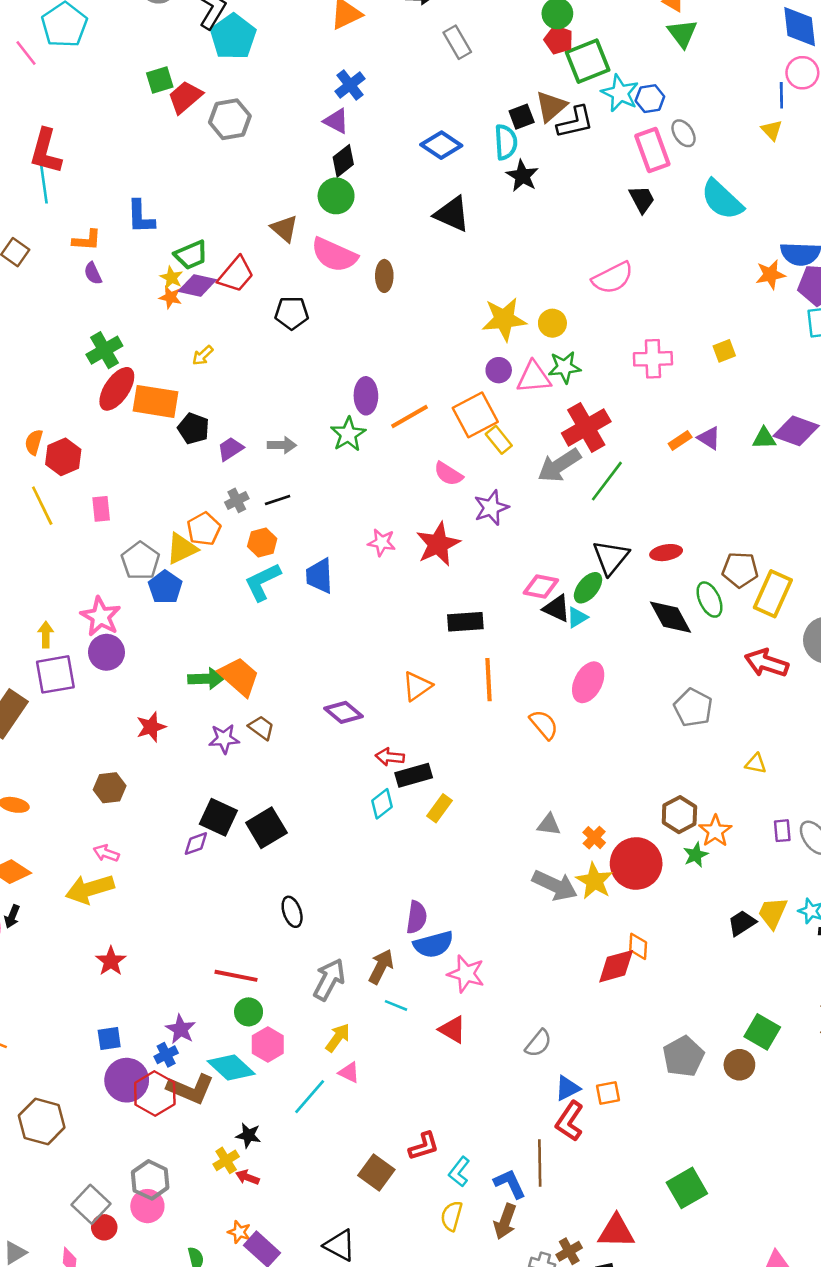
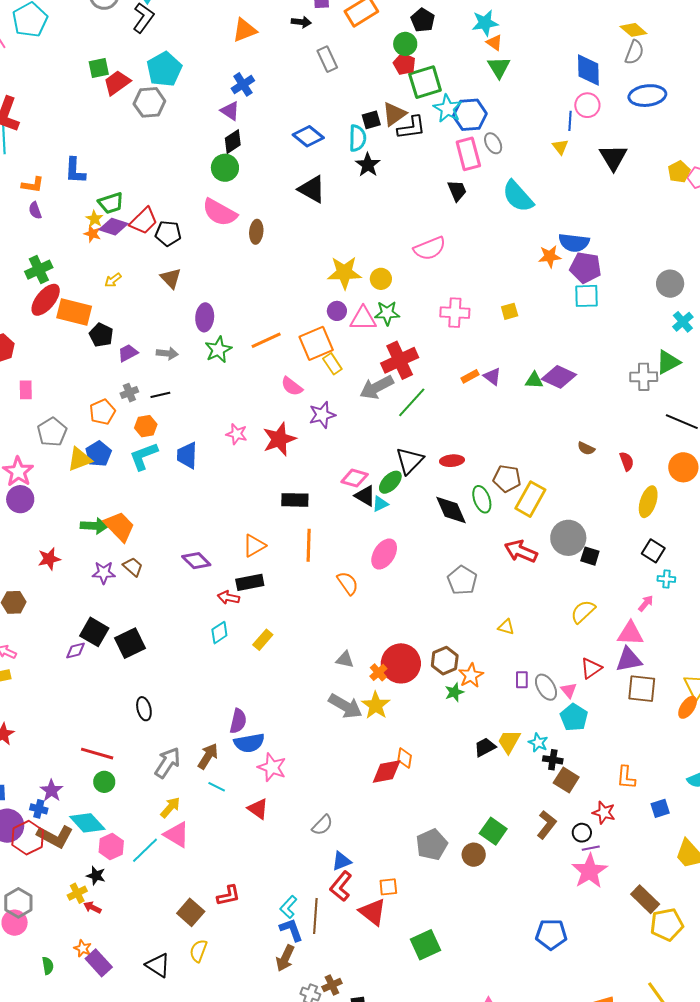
cyan pentagon: (233, 37) -> (164, 69), moved
blue hexagon: (650, 99) -> (470, 115), size x1.5
brown triangle: (284, 229) -> (171, 278), moved
black pentagon: (292, 313) -> (168, 233), moved
purple ellipse: (366, 396) -> (205, 317), moved
yellow triangle: (182, 549) -> (79, 459), moved
blue pentagon: (165, 587) -> (98, 454), moved
black rectangle: (414, 775) -> (250, 582), moved
red circle: (636, 863) -> (401, 663), moved
pink hexagon: (268, 1044) -> (111, 846), moved
blue cross: (166, 1055) -> (39, 809), turned 36
pink triangle: (349, 1073) -> (177, 835), size x1.6
orange square: (608, 1093) -> (388, 887), moved
cyan L-shape: (459, 1172) -> (288, 907), moved
yellow semicircle: (452, 1216) -> (198, 951), moved
red triangle: (616, 1231) -> (373, 912), moved, turned 32

